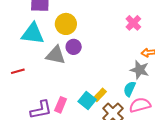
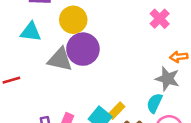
cyan triangle: (33, 34) -> (31, 32), size x0.7
purple circle: (74, 47) -> (83, 49), size x1.6

